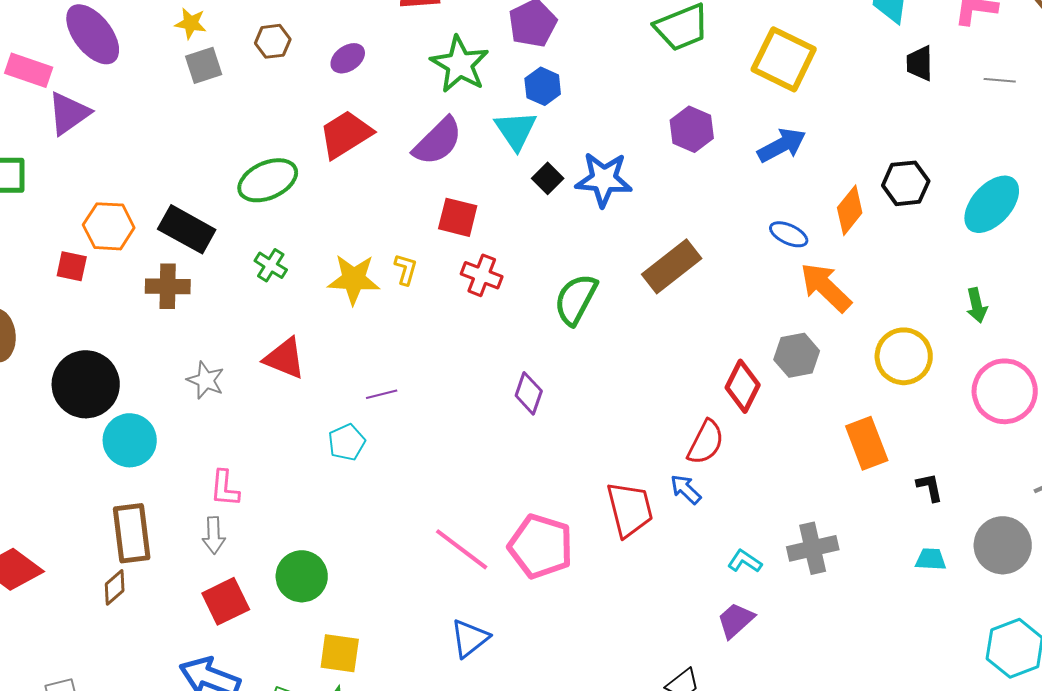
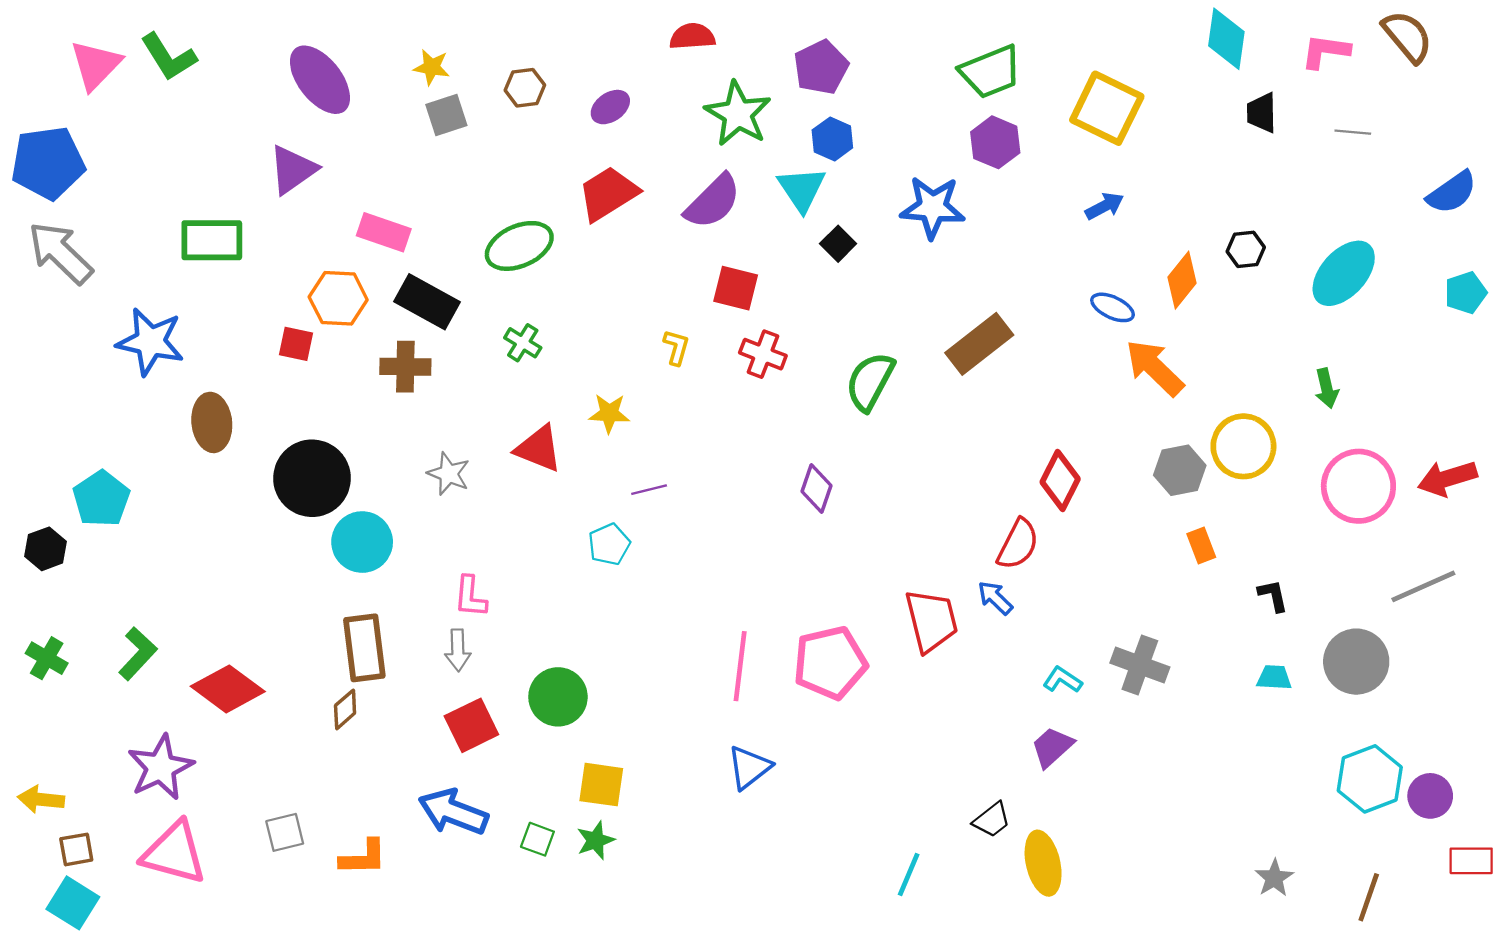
pink rectangle: (29, 70) -> (384, 232), moved
purple hexagon: (692, 129) -> (995, 142), moved
blue arrow: (782, 145) -> (1105, 206), size x0.7
blue star: (604, 179) -> (933, 207), moved
black hexagon: (906, 183) -> (1246, 249), size x0.7
yellow star: (354, 279) -> (609, 413), moved, size x0.7
gray hexagon: (797, 355) -> (1180, 470), moved
orange rectangle: (867, 443) -> (1201, 545), size x0.6
pink pentagon: (541, 546) -> (830, 663), turned -30
gray cross: (813, 548) -> (1140, 665), turned 33
pink line: (462, 549) -> (740, 666), turned 60

